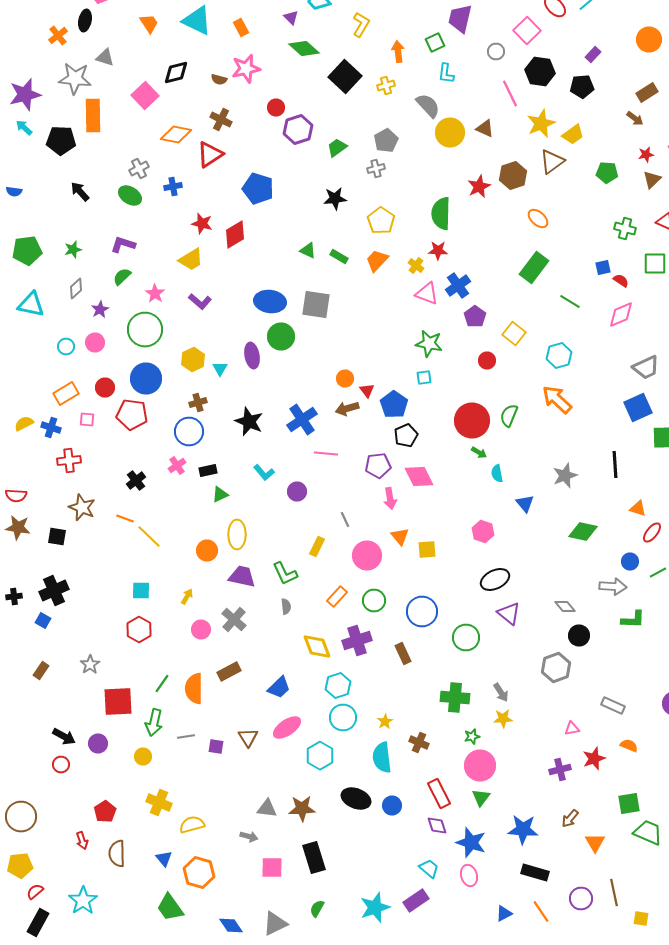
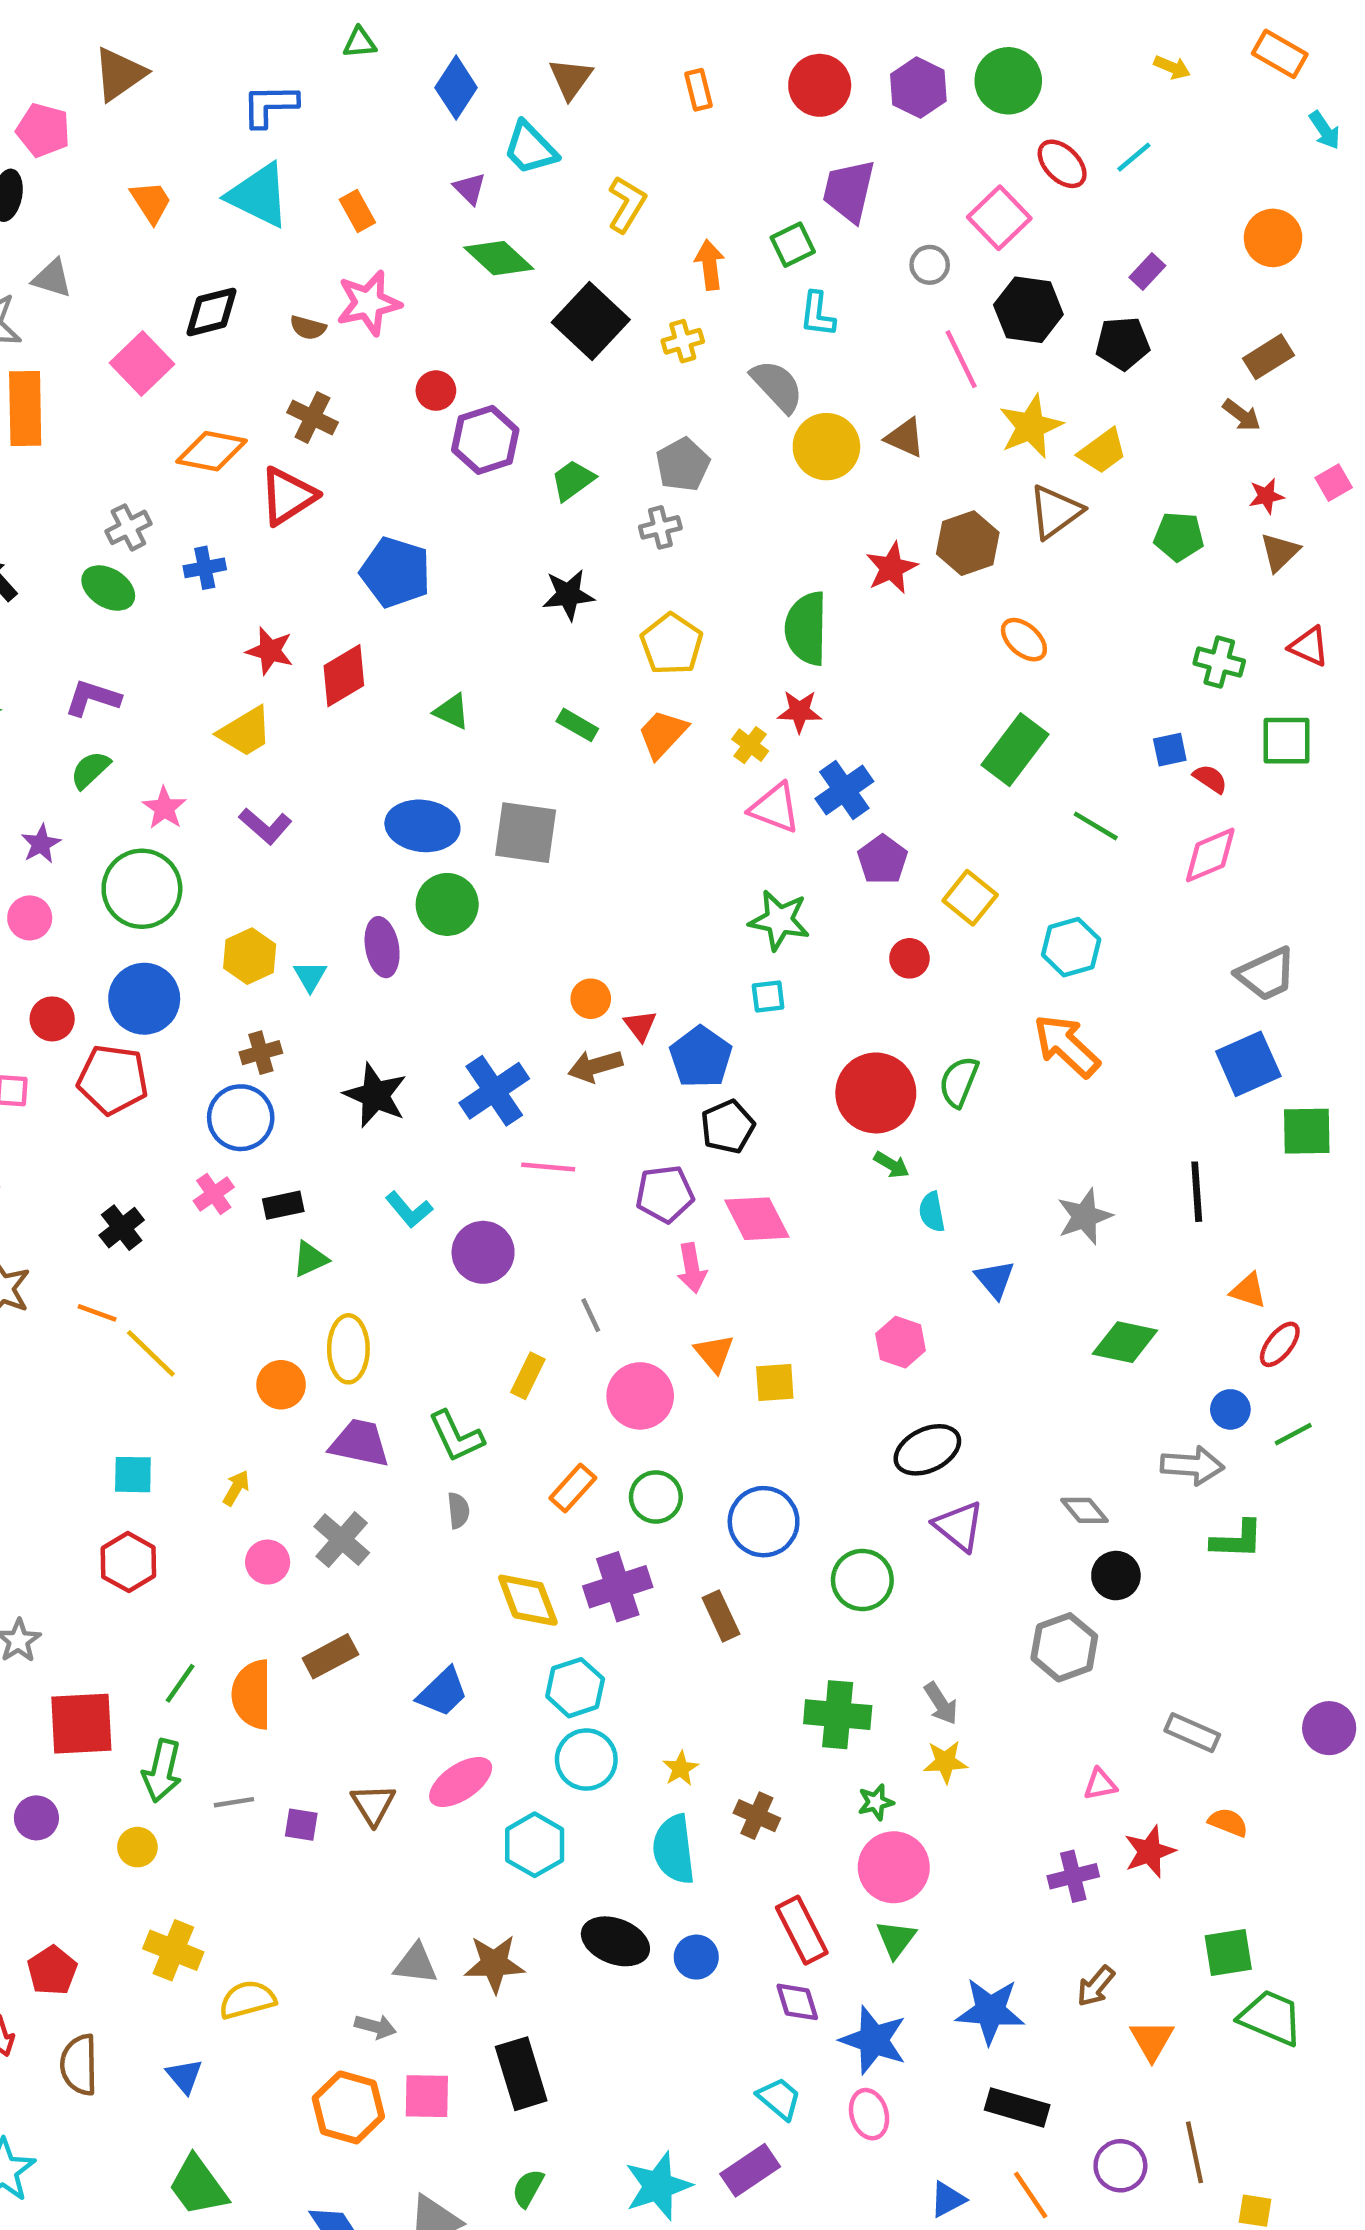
green triangle: (308, 250) -> (452, 711), moved
purple circle: (297, 492) -> (483, 1252), size x1.4
orange hexagon: (199, 872) -> (348, 2107), moved

